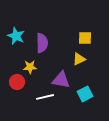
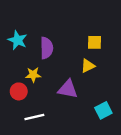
cyan square: (85, 94) -> (103, 110), moved
white line: (45, 97) -> (34, 117), moved

